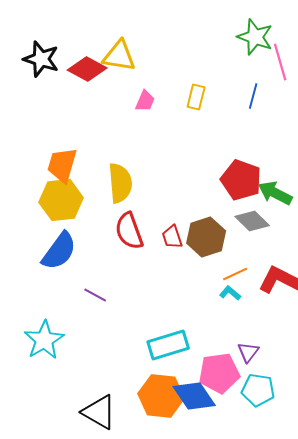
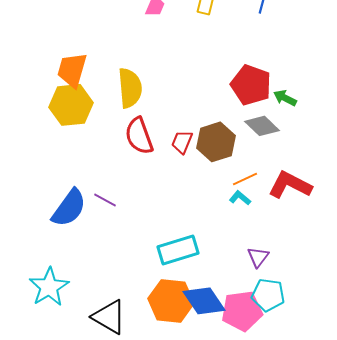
green arrow: (275, 193) -> (285, 98), size x0.7
red trapezoid: (172, 237) -> (182, 142), turned 40
blue semicircle: (59, 251) -> (69, 208), moved
cyan star: (44, 340) -> (49, 287), moved
pink pentagon: (219, 373) -> (242, 311), moved

